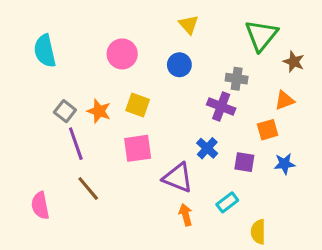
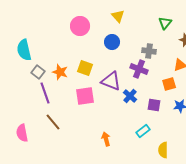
green triangle: (261, 35) -> (165, 23), size x0.6
cyan semicircle: (45, 51) -> (24, 50), moved
pink circle: (122, 54) -> (80, 26), moved
purple triangle: (178, 178) -> (111, 81), moved
orange arrow: (186, 215) -> (106, 139), moved

